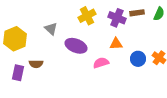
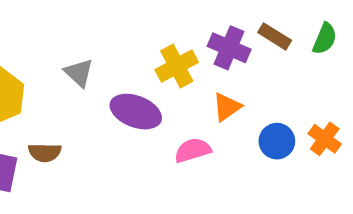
brown rectangle: (137, 13) -> (275, 36), turned 40
yellow cross: (87, 16) -> (177, 66), moved
orange triangle: (116, 44) -> (227, 107), turned -32

